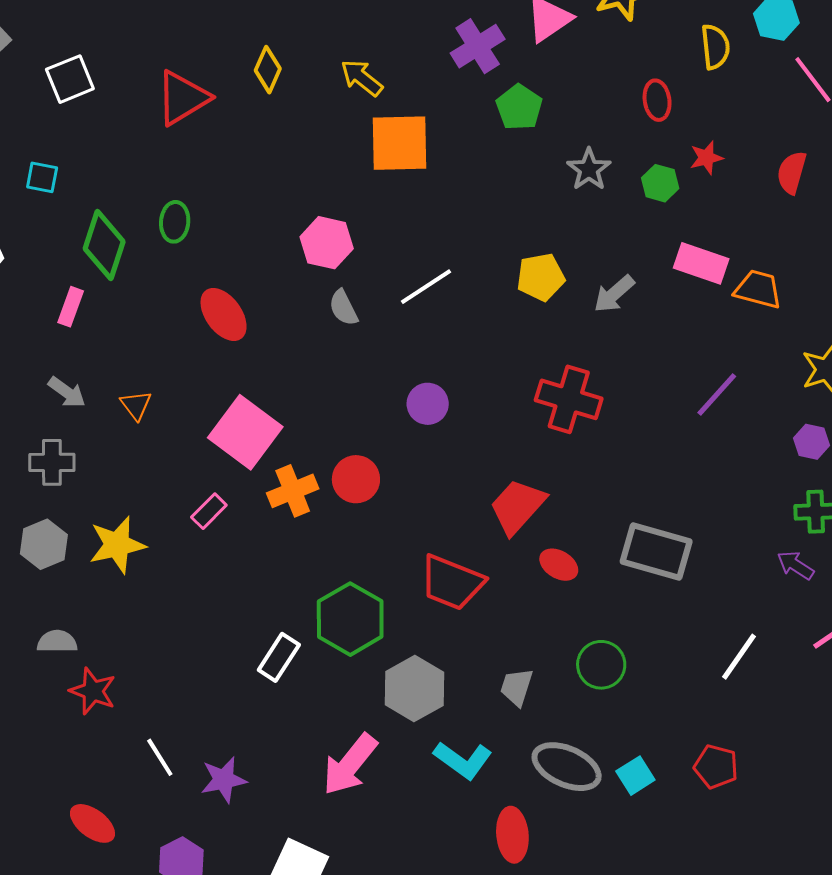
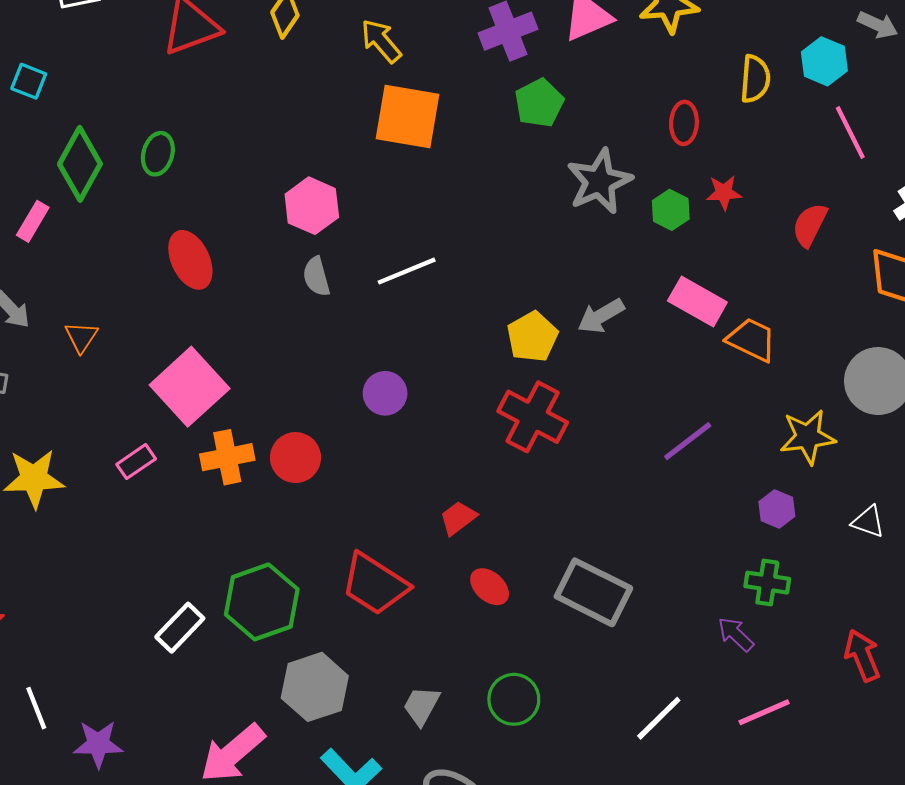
gray star: (589, 169) -> (599, 181), size x1.4
yellow pentagon: (541, 277) -> (532, 337), moved, turned -30
red trapezoid: (517, 506) -> (458, 518), size x0.6

